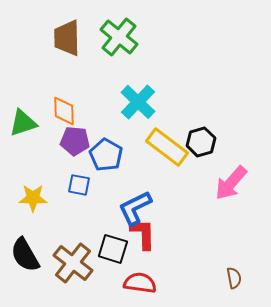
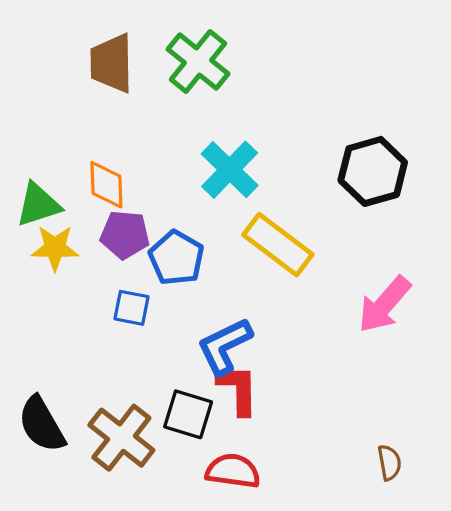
black hexagon: (201, 142) -> (373, 171), moved, size x1.4
yellow star: (33, 198) -> (55, 248), moved

